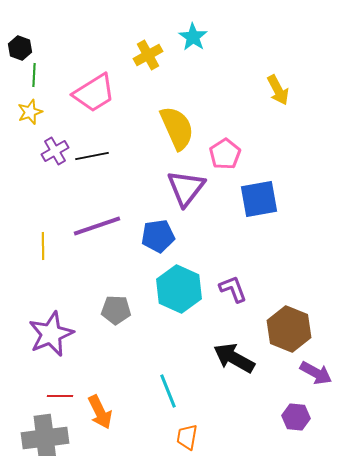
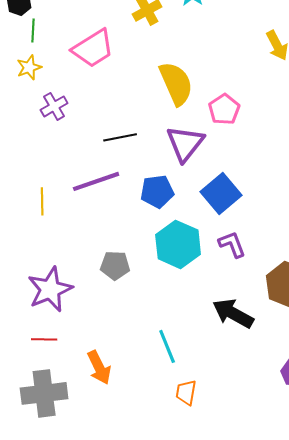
black line: (92, 156) -> (120, 137), moved
blue square: (259, 199) -> (221, 193), moved, turned -30
red line: (60, 396) -> (44, 339), moved

